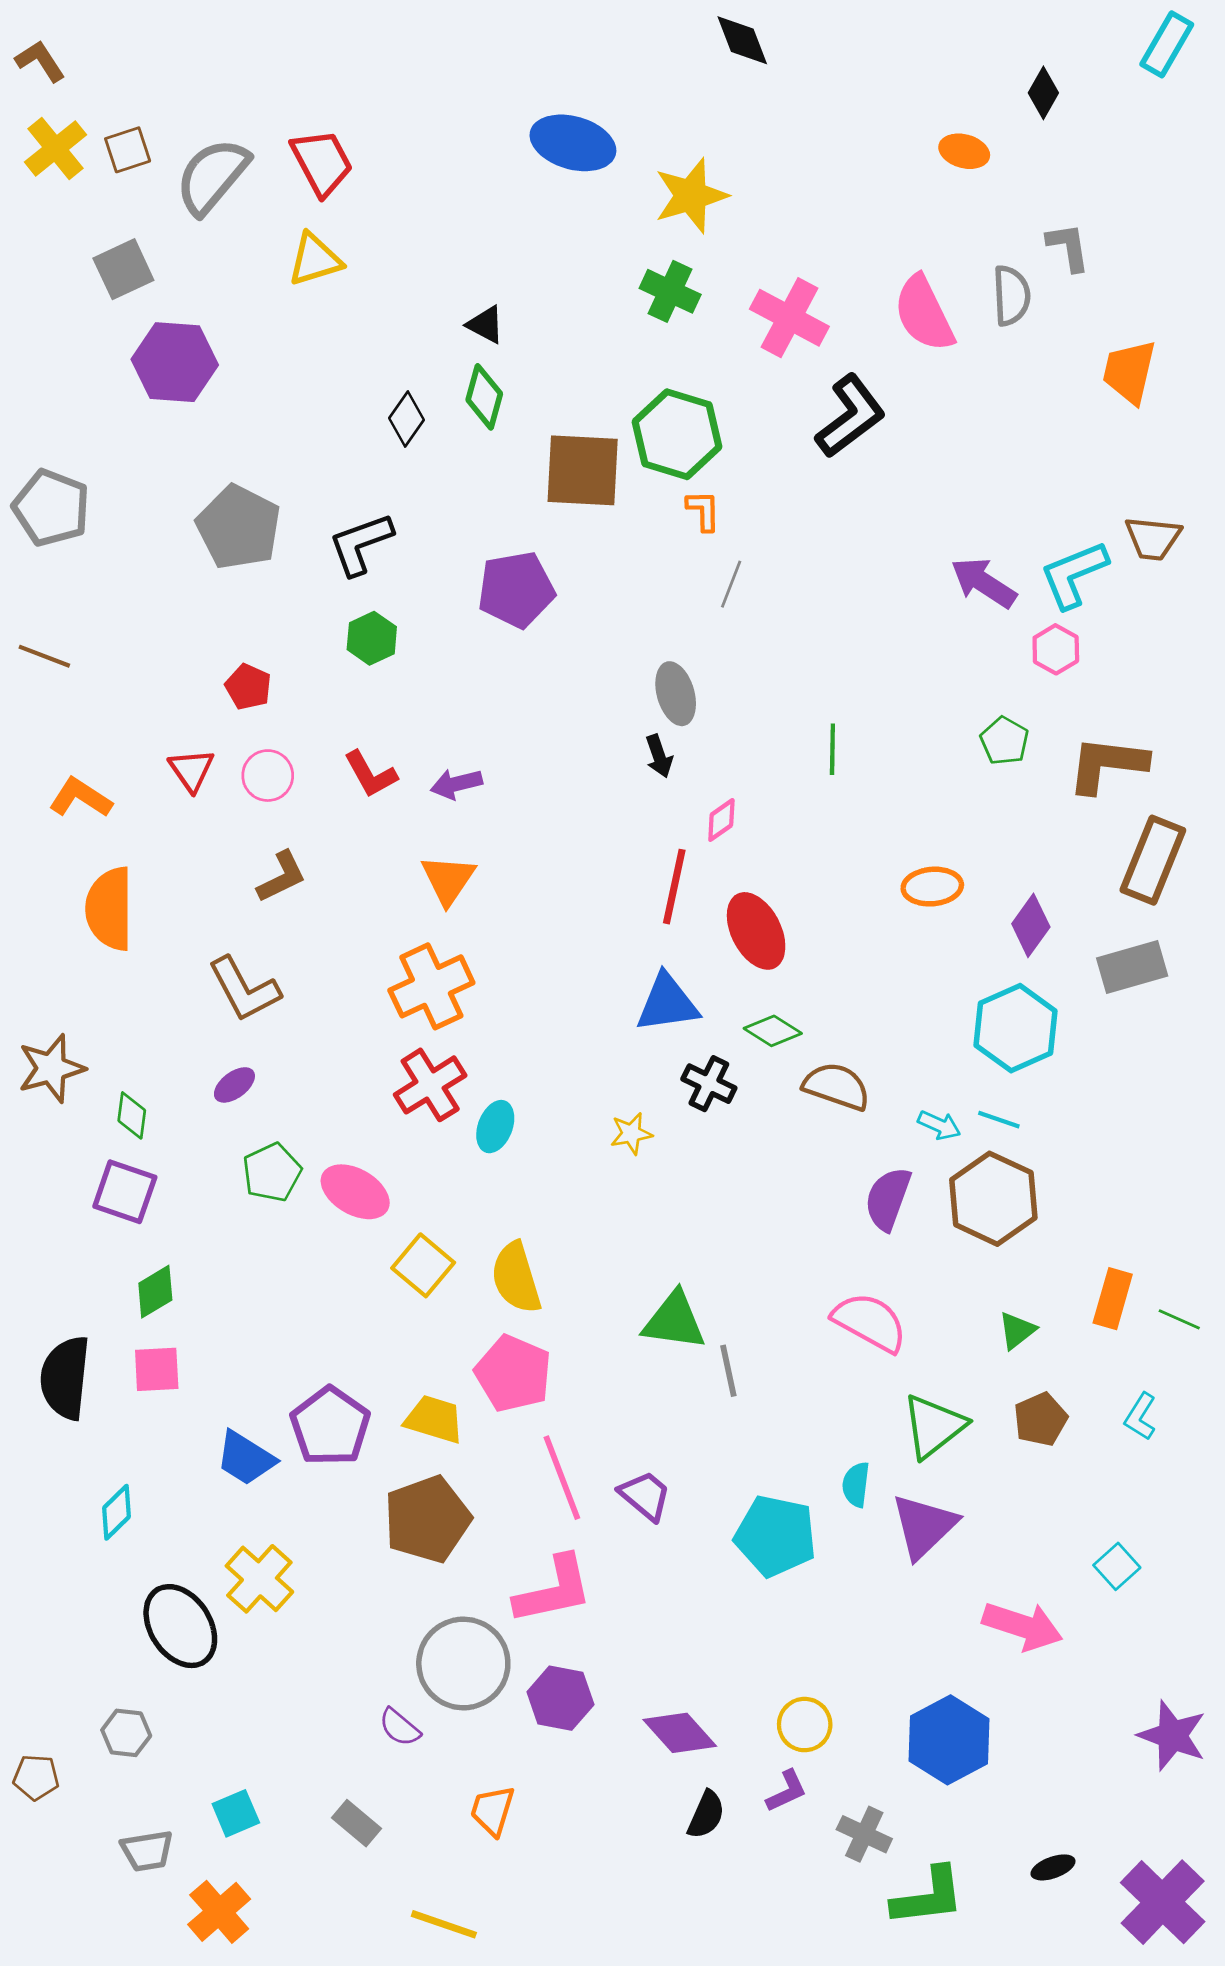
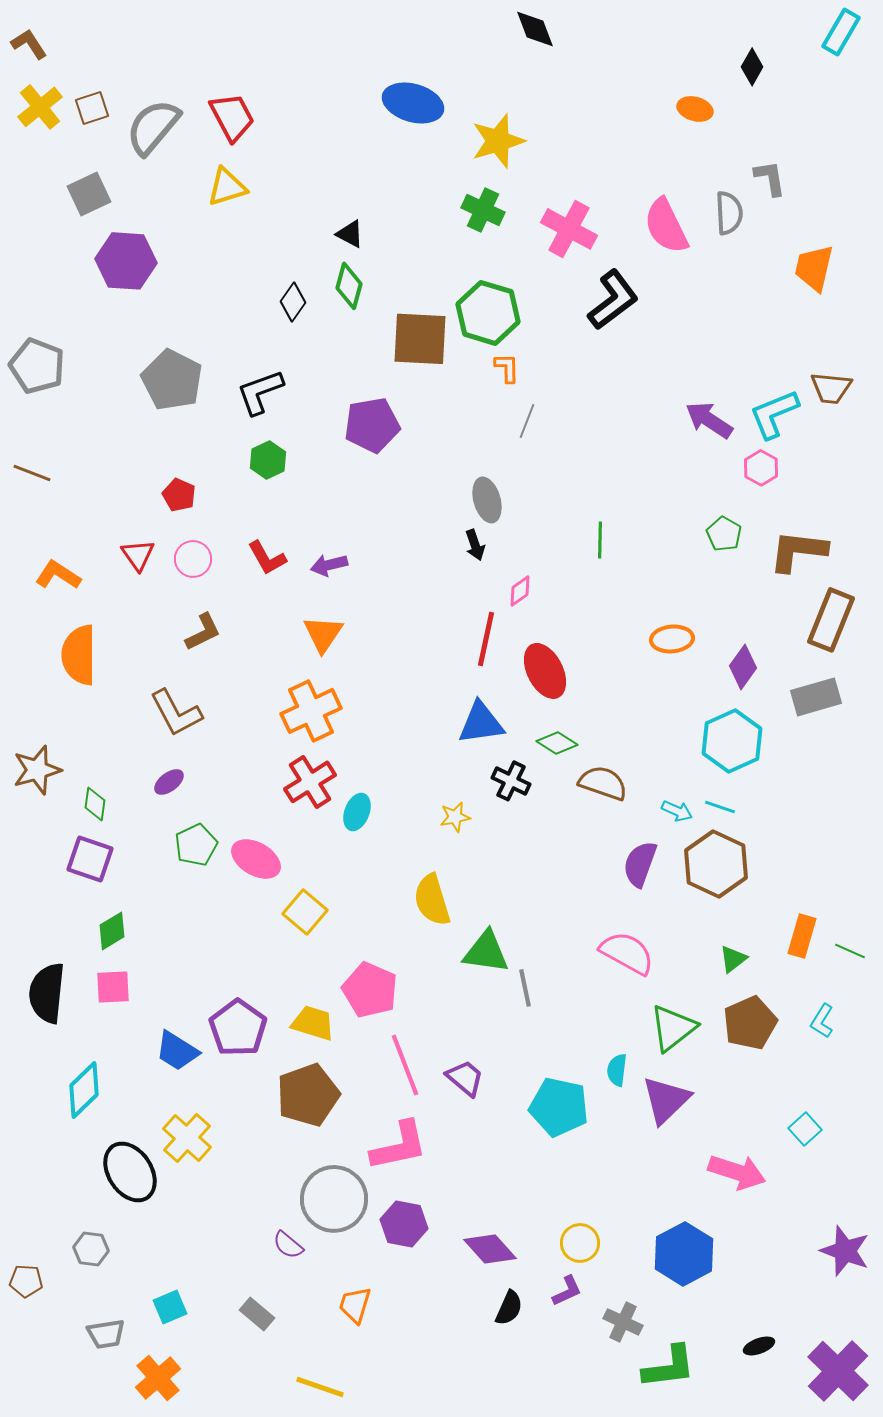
yellow semicircle: (516, 1278) -> (432, 900), moved
brown pentagon: (1041, 1419) -> (750, 1023), size x1.4
cyan diamond: (117, 1512) -> (84, 1090), size x1.4

